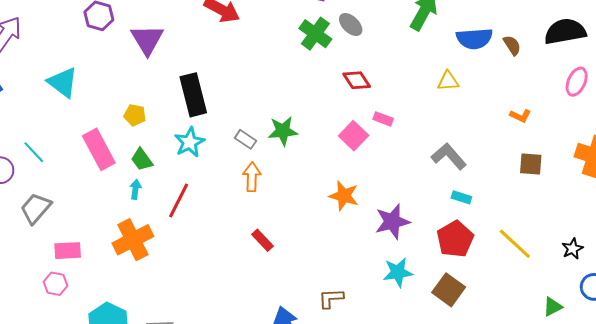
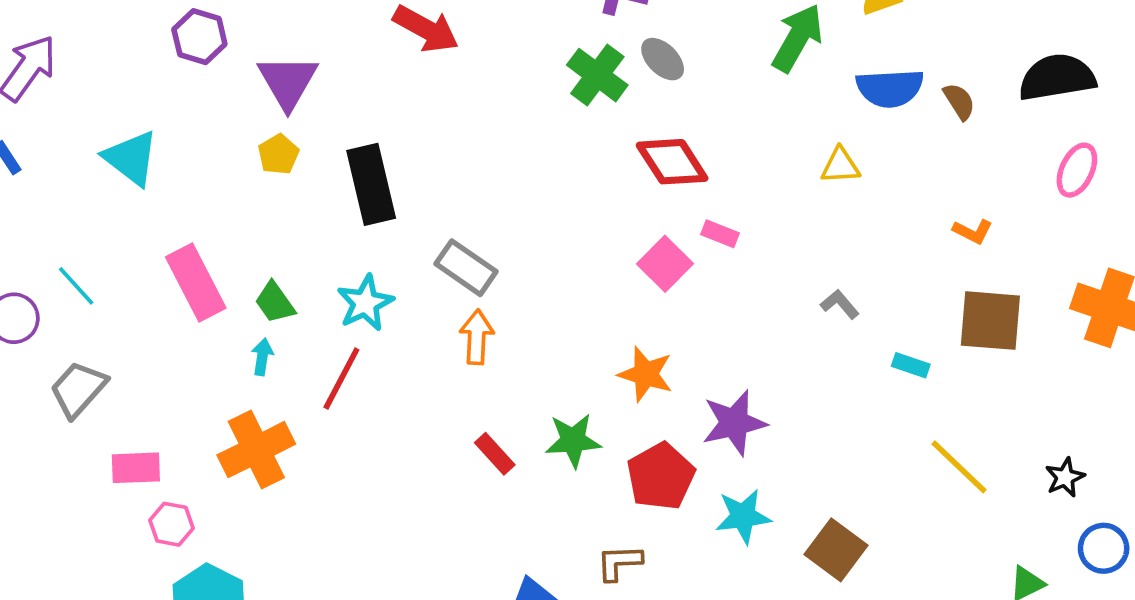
red diamond: (357, 80) -> (672, 162), size x1.4
yellow pentagon: (135, 115) -> (278, 154), moved, turned 30
green star: (283, 131) -> (573, 440), moved
gray rectangle: (245, 139) -> (466, 268), size x1.5
cyan star: (189, 142) -> (365, 303), moved
gray L-shape: (449, 156) -> (840, 304), size x0.6
brown square: (531, 164) -> (990, 321), size x1.5
cyan rectangle: (461, 197) -> (911, 365), moved
red pentagon: (455, 239) -> (661, 476), moved
pink hexagon: (56, 284) -> (171, 524), moved

